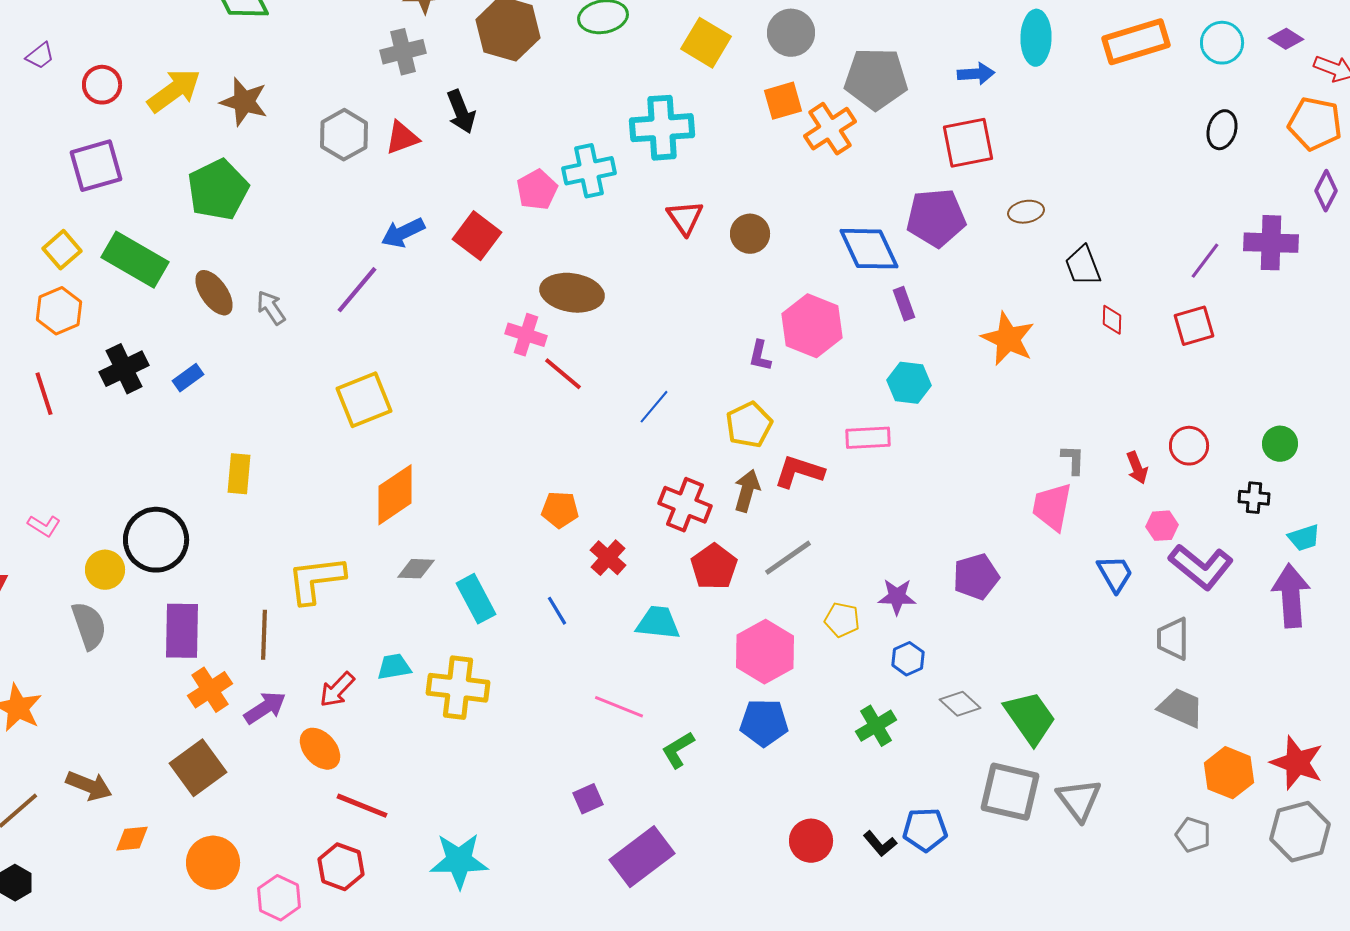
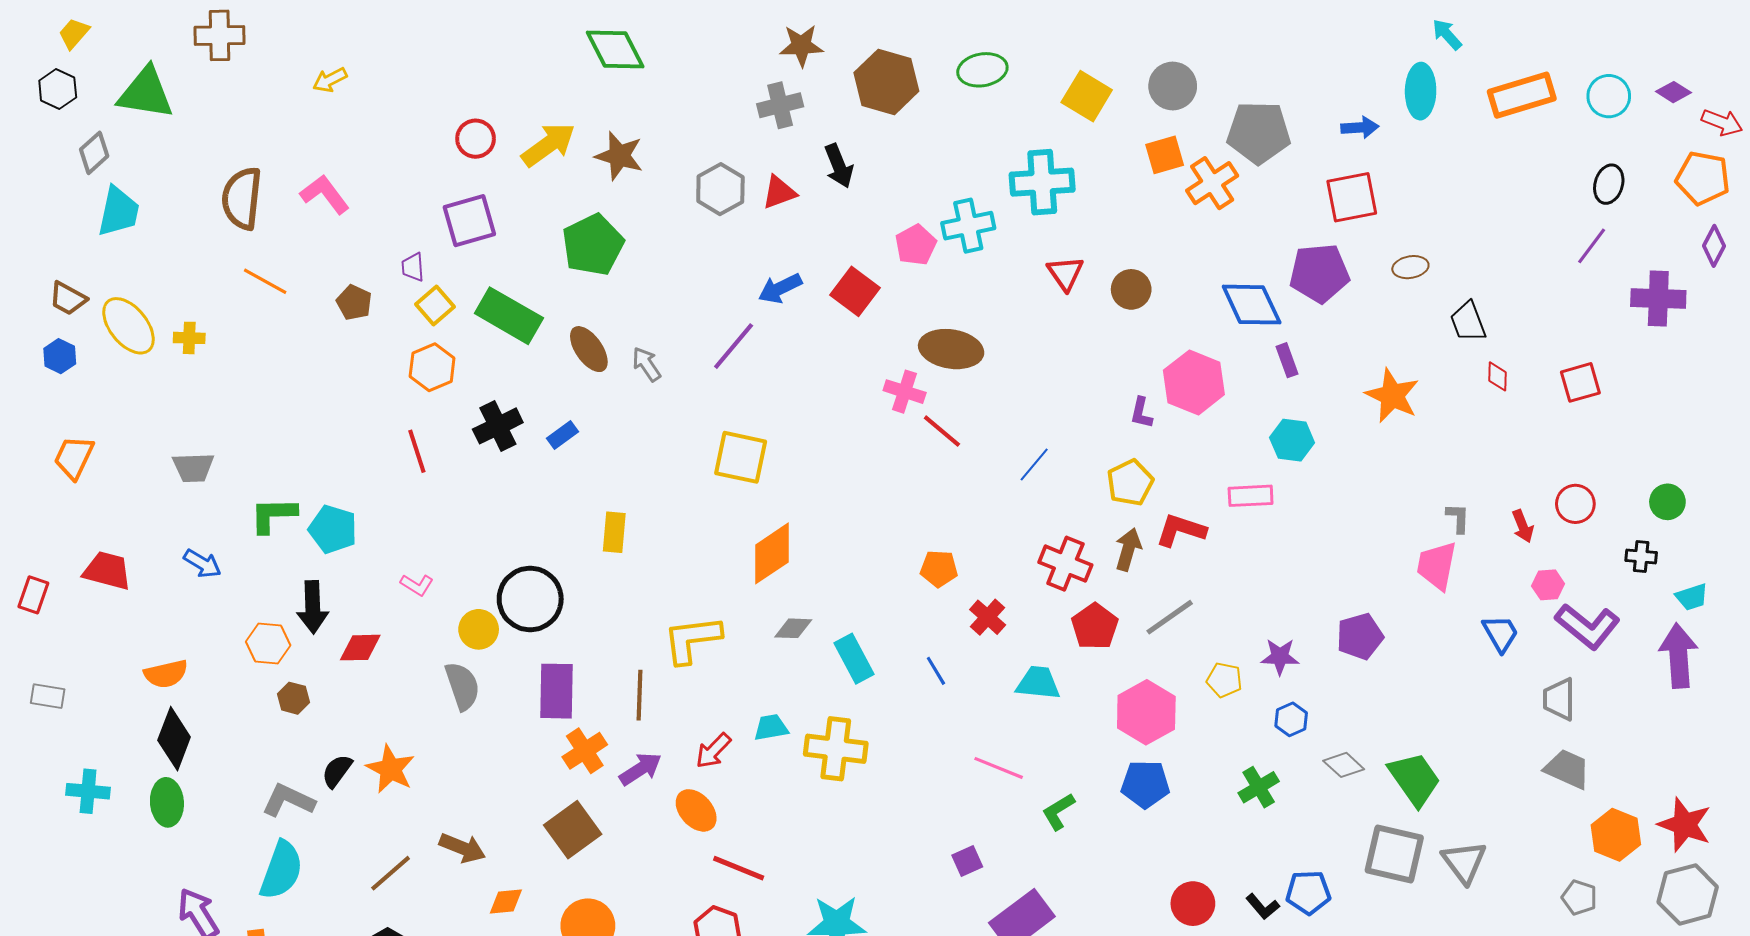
purple trapezoid: (40, 56) -> (413, 267), moved, turned 124
purple line: (1205, 261) -> (1592, 246), moved
yellow square: (364, 400) -> (741, 457), turned 34

